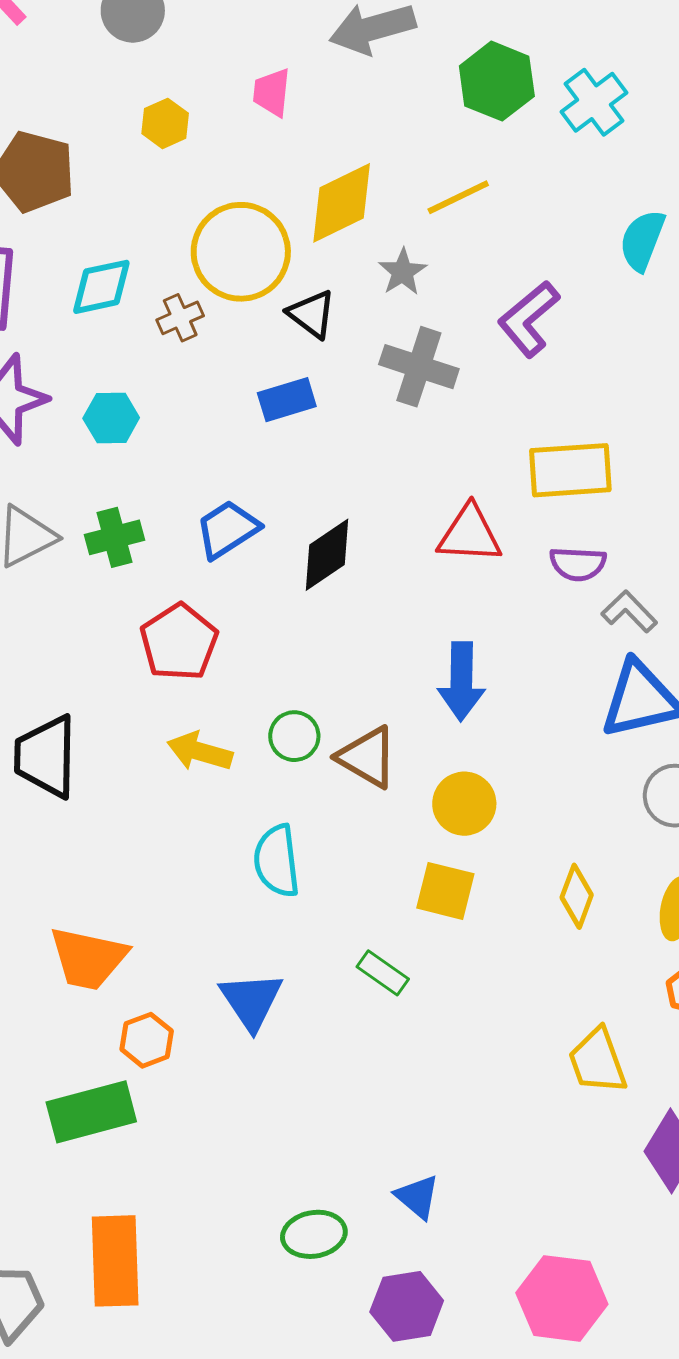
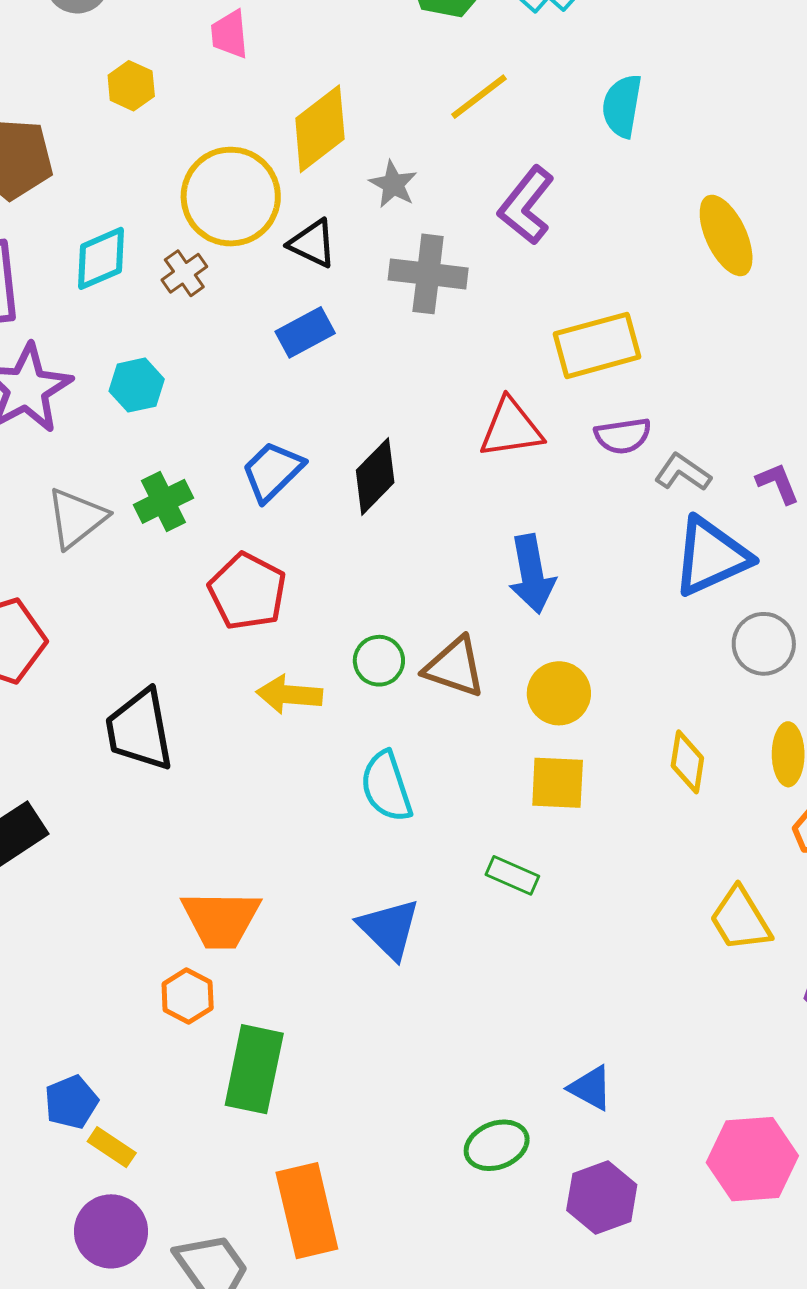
yellow line: (458, 197) -> (479, 97), moved
orange hexagon: (147, 1040) -> (188, 996), moved
green rectangle: (91, 1112) -> (254, 1069), turned -52

